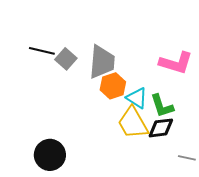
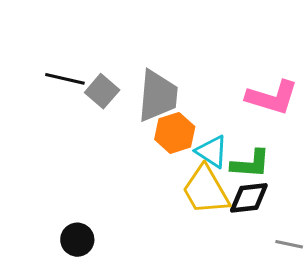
green L-shape: (162, 106) -> (250, 164), turned -68
black circle: (50, 155) -> (77, 240), size x0.7

